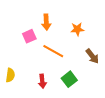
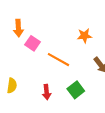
orange arrow: (46, 22) -> (18, 28), moved
pink square: (29, 36) -> (32, 43), turned -32

